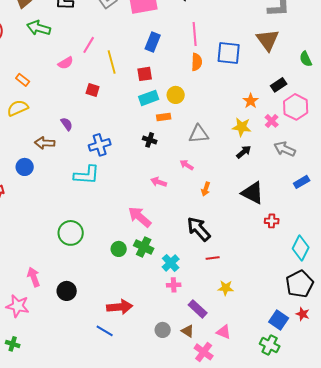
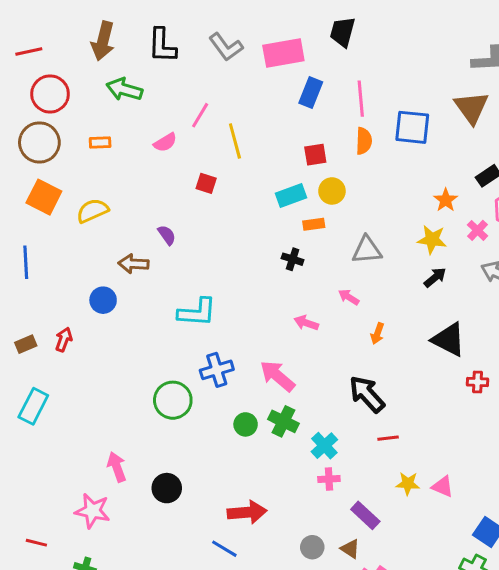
blue rectangle: (153, 42) -> (311, 92), moved
red square: (145, 74) -> (315, 155), moved
orange rectangle: (23, 80) -> (100, 142), moved, turned -40
blue cross: (100, 145) -> (217, 370), moved
pink triangle: (224, 332) -> (443, 487), moved

